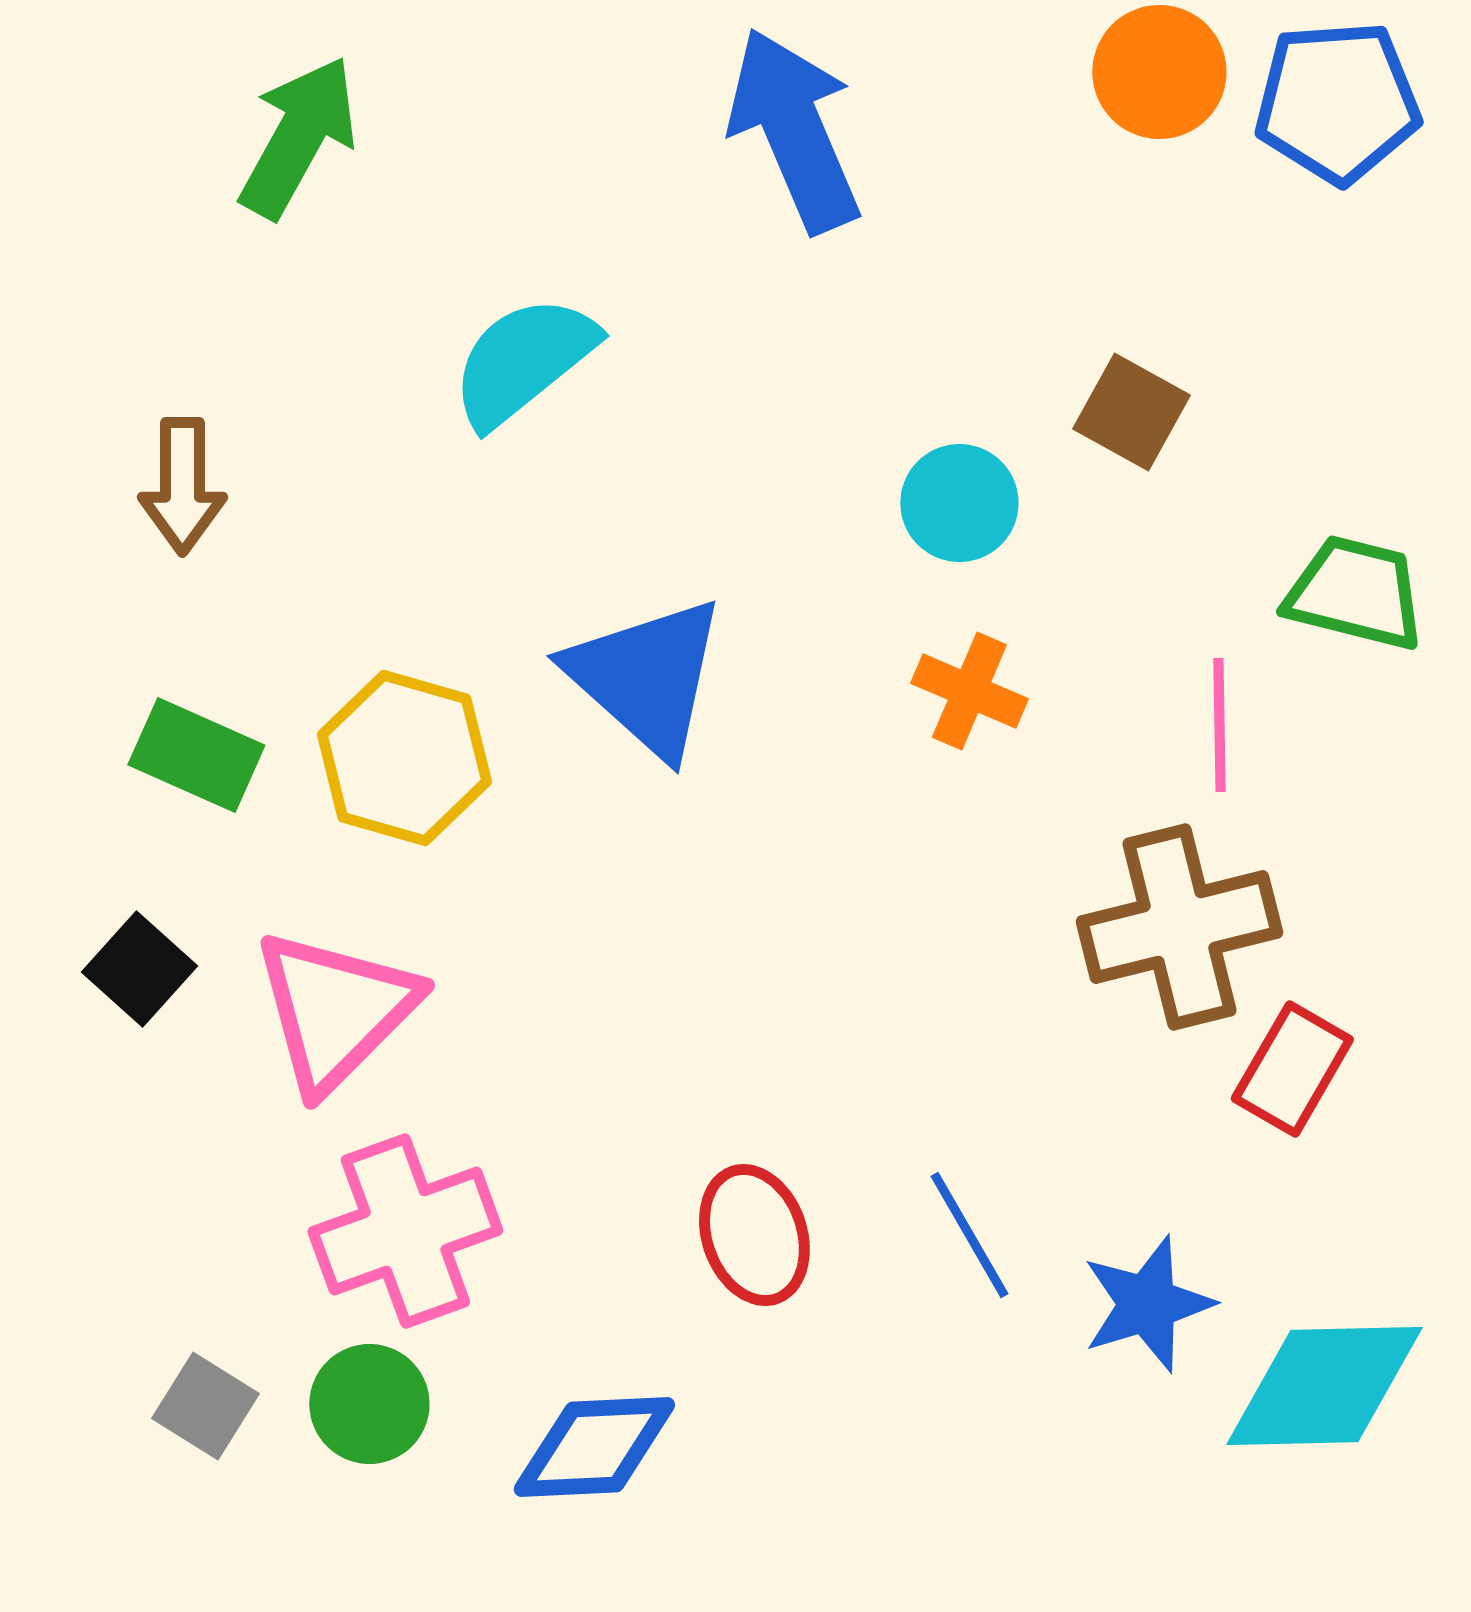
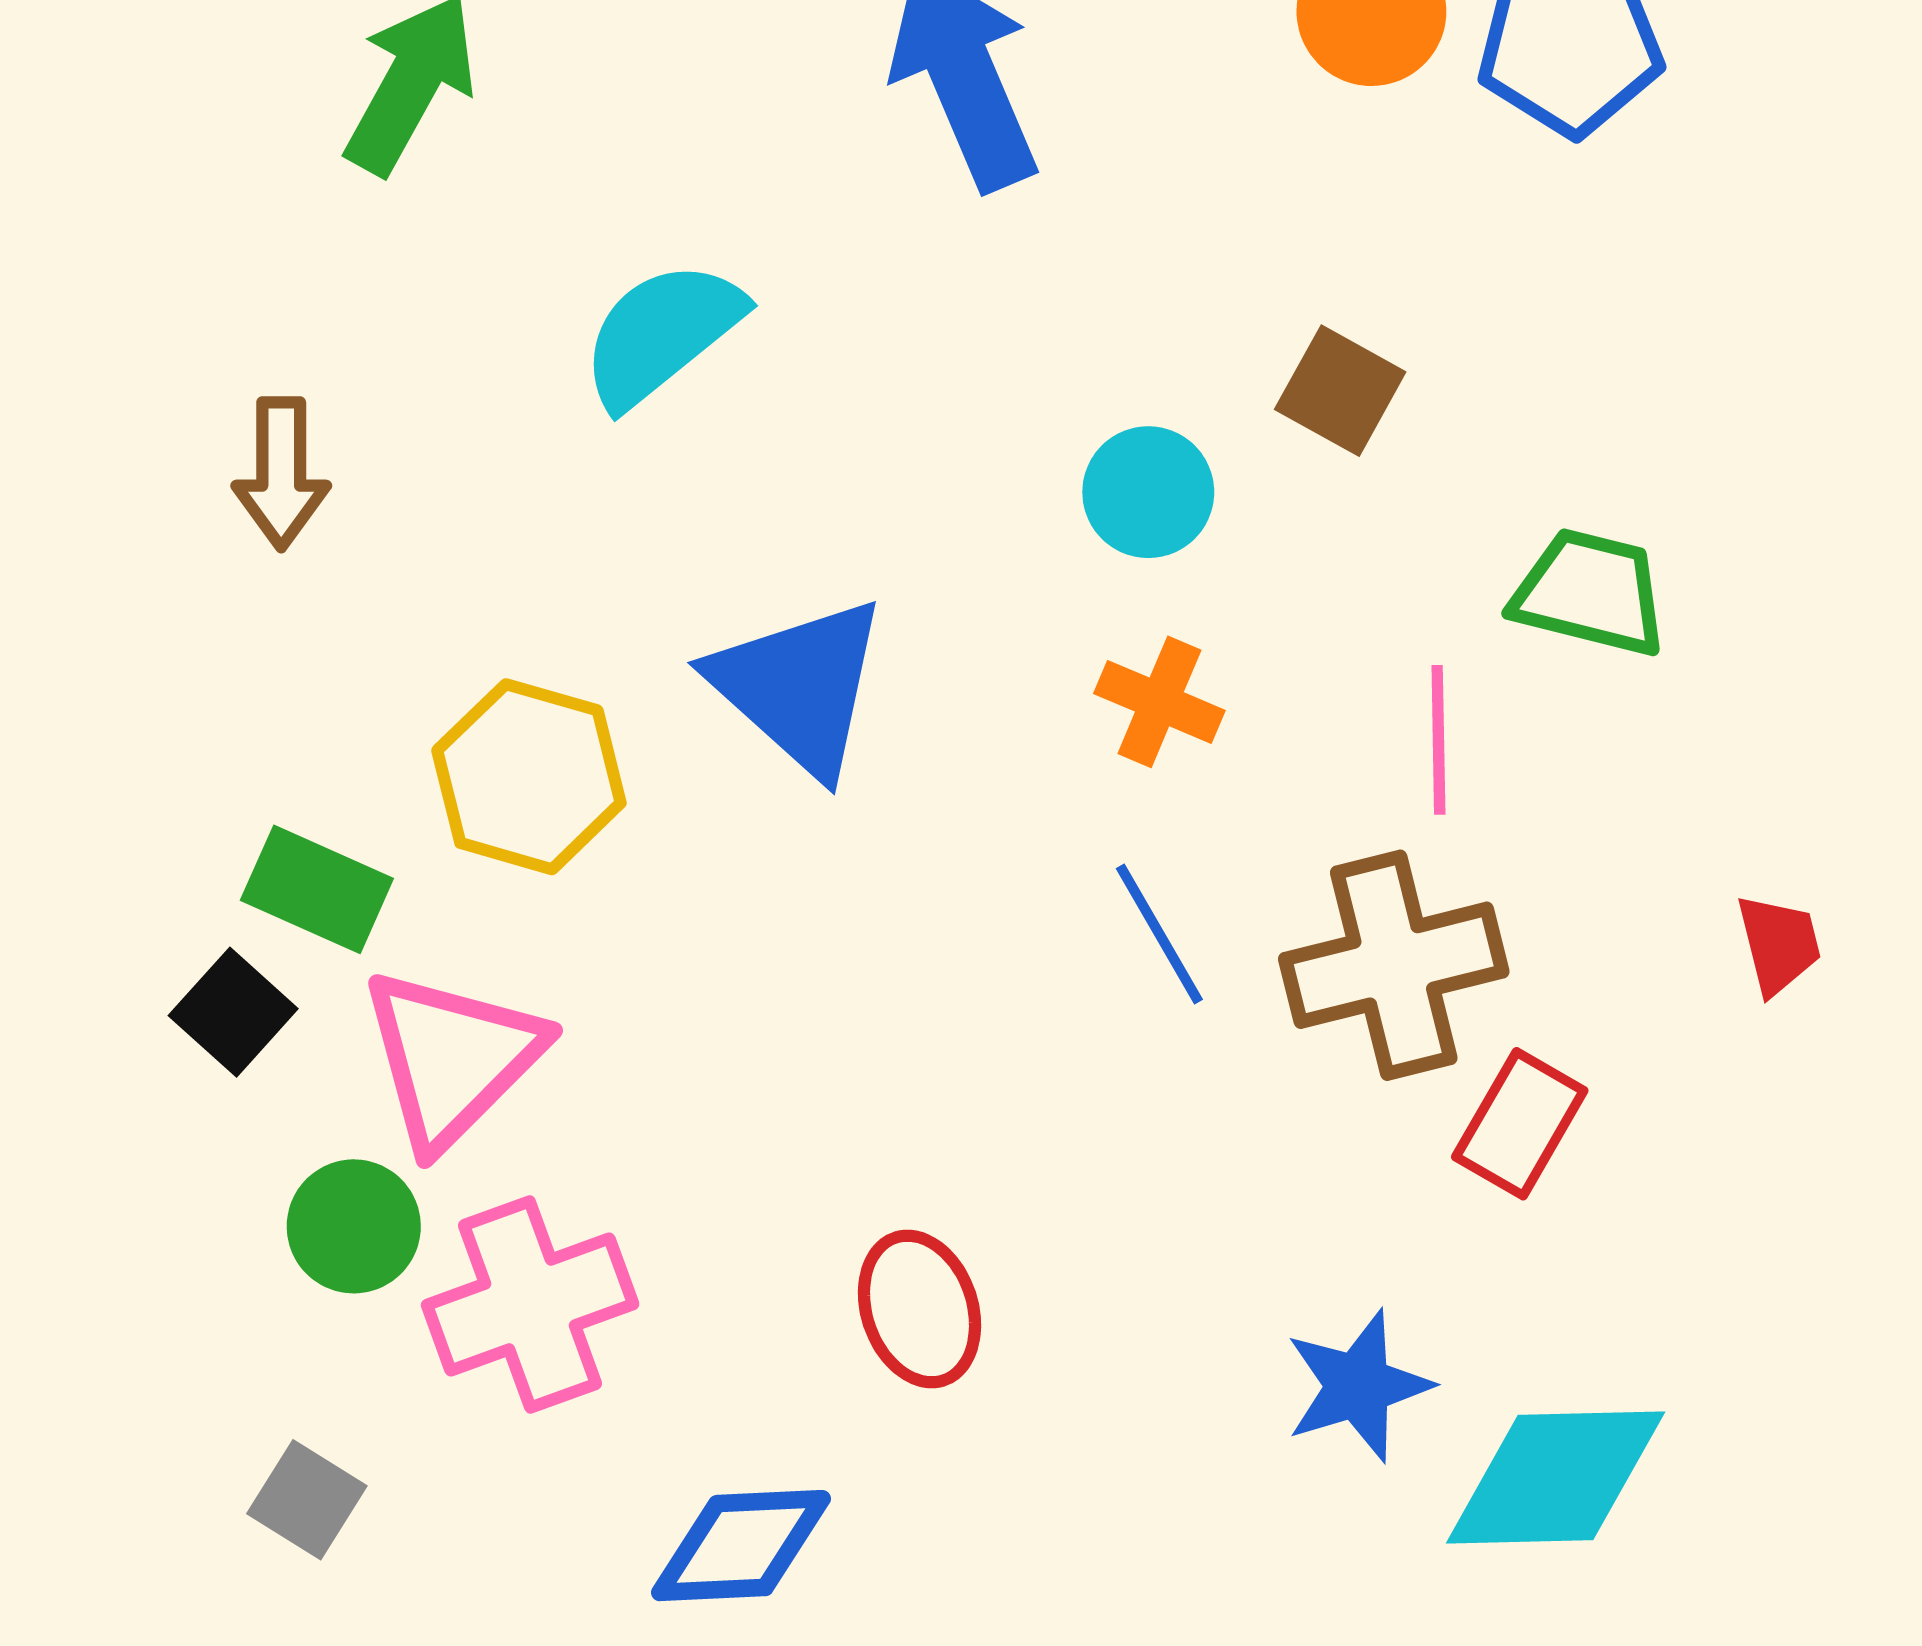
green rectangle: (196, 755) -> (317, 889), moved
blue line: (969, 1235) -> (1159, 934), moved
green circle: (369, 1404) -> (354, 1226), moved

